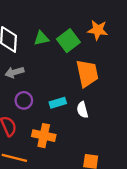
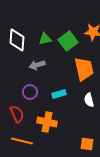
gray arrow: (14, 72) -> (37, 65), moved
white semicircle: (82, 110) -> (89, 100), moved

